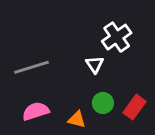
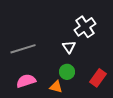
green circle: (103, 103) -> (67, 72), moved

